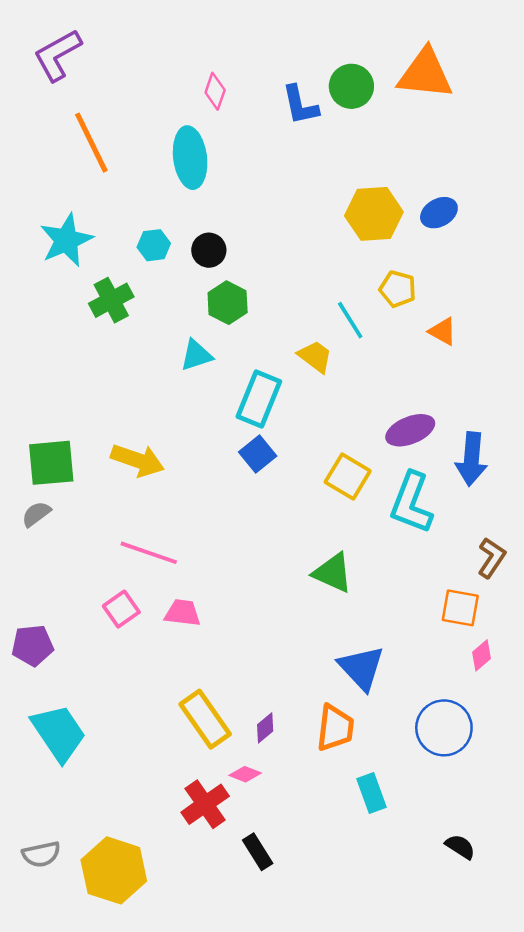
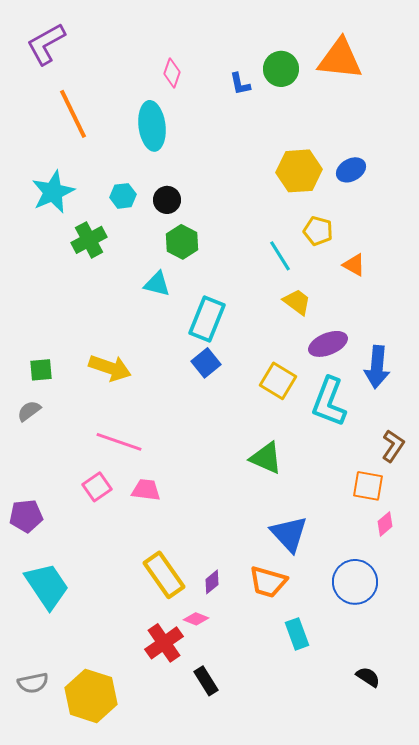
blue L-shape: (300, 105) -> (240, 84), size x0.7
cyan triangle: (196, 355) -> (157, 284), turned 32
yellow trapezoid: (315, 356) -> (297, 302), moved
green square: (51, 463) -> (41, 370), size x0.6
orange trapezoid: (335, 728) -> (268, 582), turned 99

